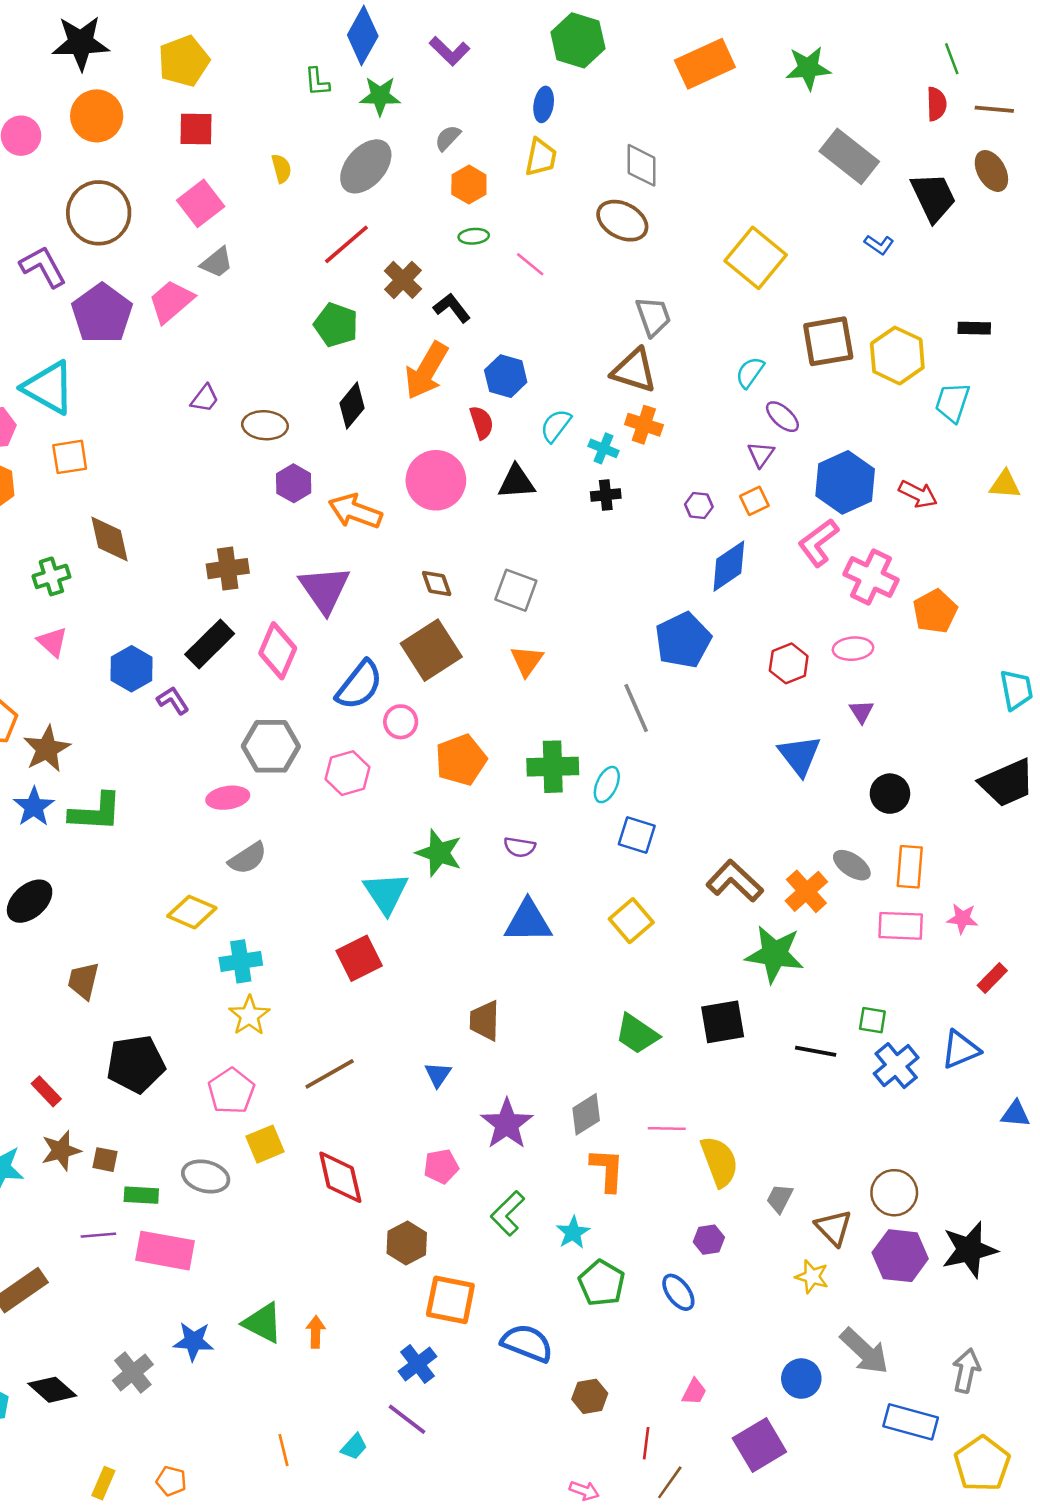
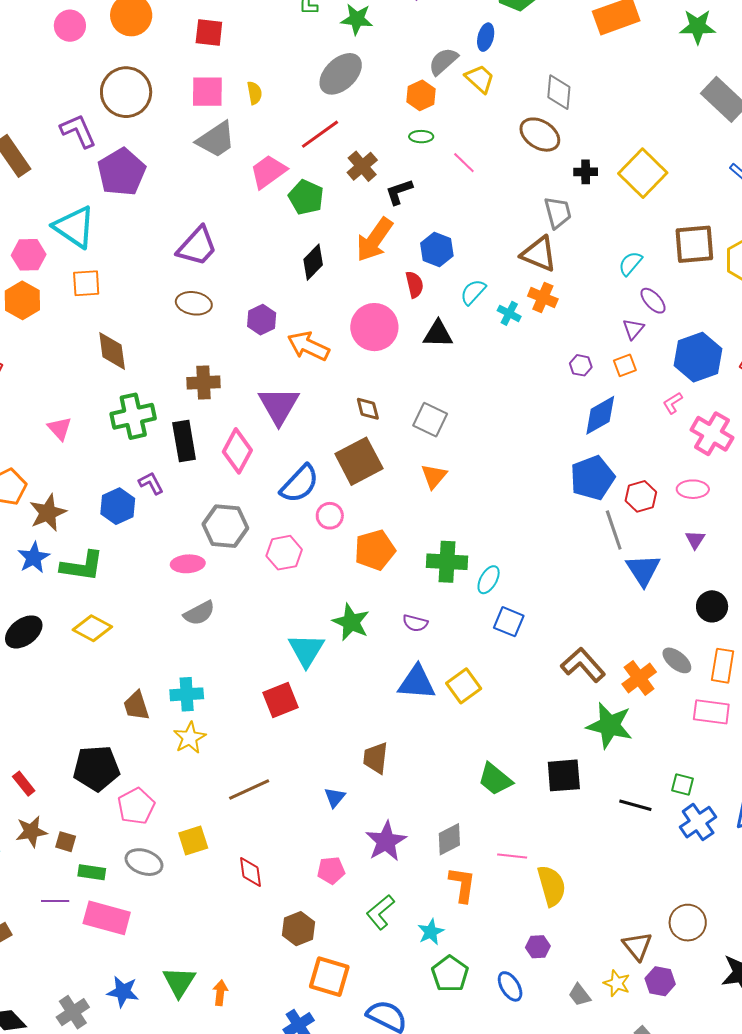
gray semicircle: (448, 138) -> (443, 61), moved, size x1.4
yellow trapezoid: (541, 157) -> (480, 79), turned -64
yellow semicircle: (281, 168) -> (254, 93), moved
pink square: (201, 203) -> (207, 92), turned 33
gray trapezoid: (217, 263) -> (216, 140), size x1.5
pink trapezoid: (171, 301) -> (268, 172), moved
black L-shape: (452, 308) -> (399, 192), turned -76
purple trapezoid: (205, 398) -> (197, 246), size x1.8
brown ellipse: (265, 425) -> (194, 303), moved
black cross: (606, 495) -> (586, 172), moved
pink L-shape: (818, 543) -> (673, 403), size x0.6
green cross: (51, 576) -> (133, 416), moved, size x1.5
blue pentagon: (683, 640) -> (592, 478), moved
black rectangle: (210, 644) -> (184, 441), turned -60
blue hexagon: (132, 669) -> (118, 506), moved
gray line: (636, 708) -> (614, 530), moved
yellow diamond: (192, 912) -> (92, 628), moved
yellow square: (631, 921) -> (464, 686), moved
brown trapezoid: (83, 981) -> (136, 706), moved, turned -36
pink pentagon: (231, 1091) -> (136, 806), moved
red diamond: (340, 1177) -> (251, 872), size x0.7
gray trapezoid: (780, 1198) -> (580, 995), moved, turned -70
purple hexagon: (900, 1256) -> (660, 981), moved, size x0.7
green triangle: (263, 1323) -> (179, 982), turned 30

